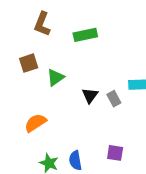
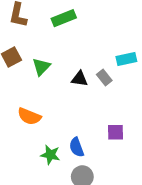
black triangle: (90, 95) -> (80, 79), turned -48
orange semicircle: (35, 123) -> (29, 116), turned -115

